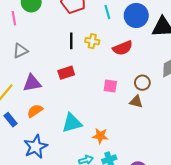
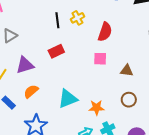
yellow cross: (92, 41) -> (77, 18), turned -32
red semicircle: (123, 48) -> (105, 32), moved, turned -42
brown circle: (142, 83) -> (129, 100), moved

